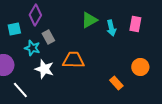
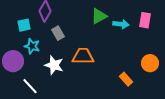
cyan arrow: (111, 28) -> (121, 24), turned -70
cyan star: (32, 48) -> (32, 46), moved

